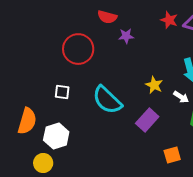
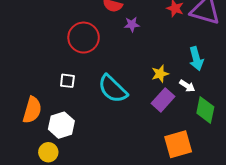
yellow star: (154, 85) -> (160, 74), turned 30
purple rectangle: (147, 120) -> (163, 100), moved
orange square: (172, 155) -> (178, 144), size x1.6

